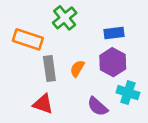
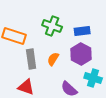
green cross: (65, 18) -> (52, 26), moved, turned -30

